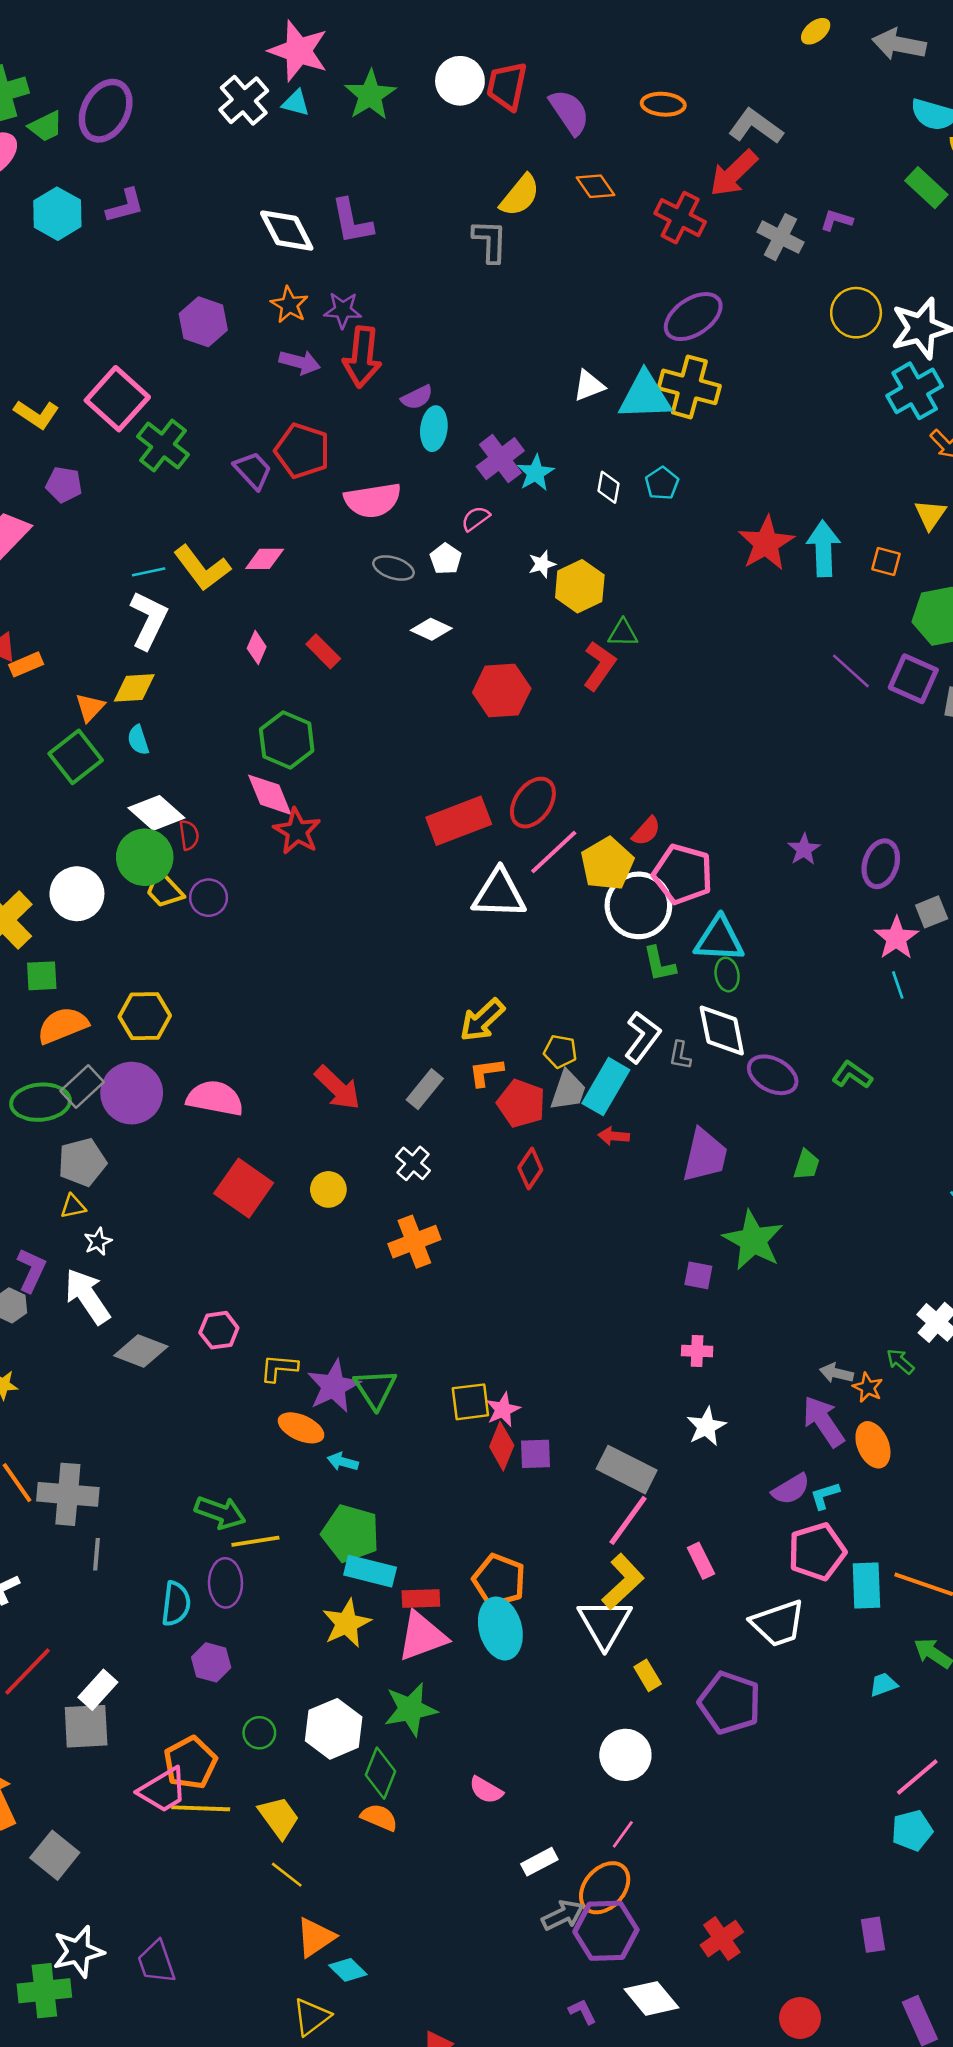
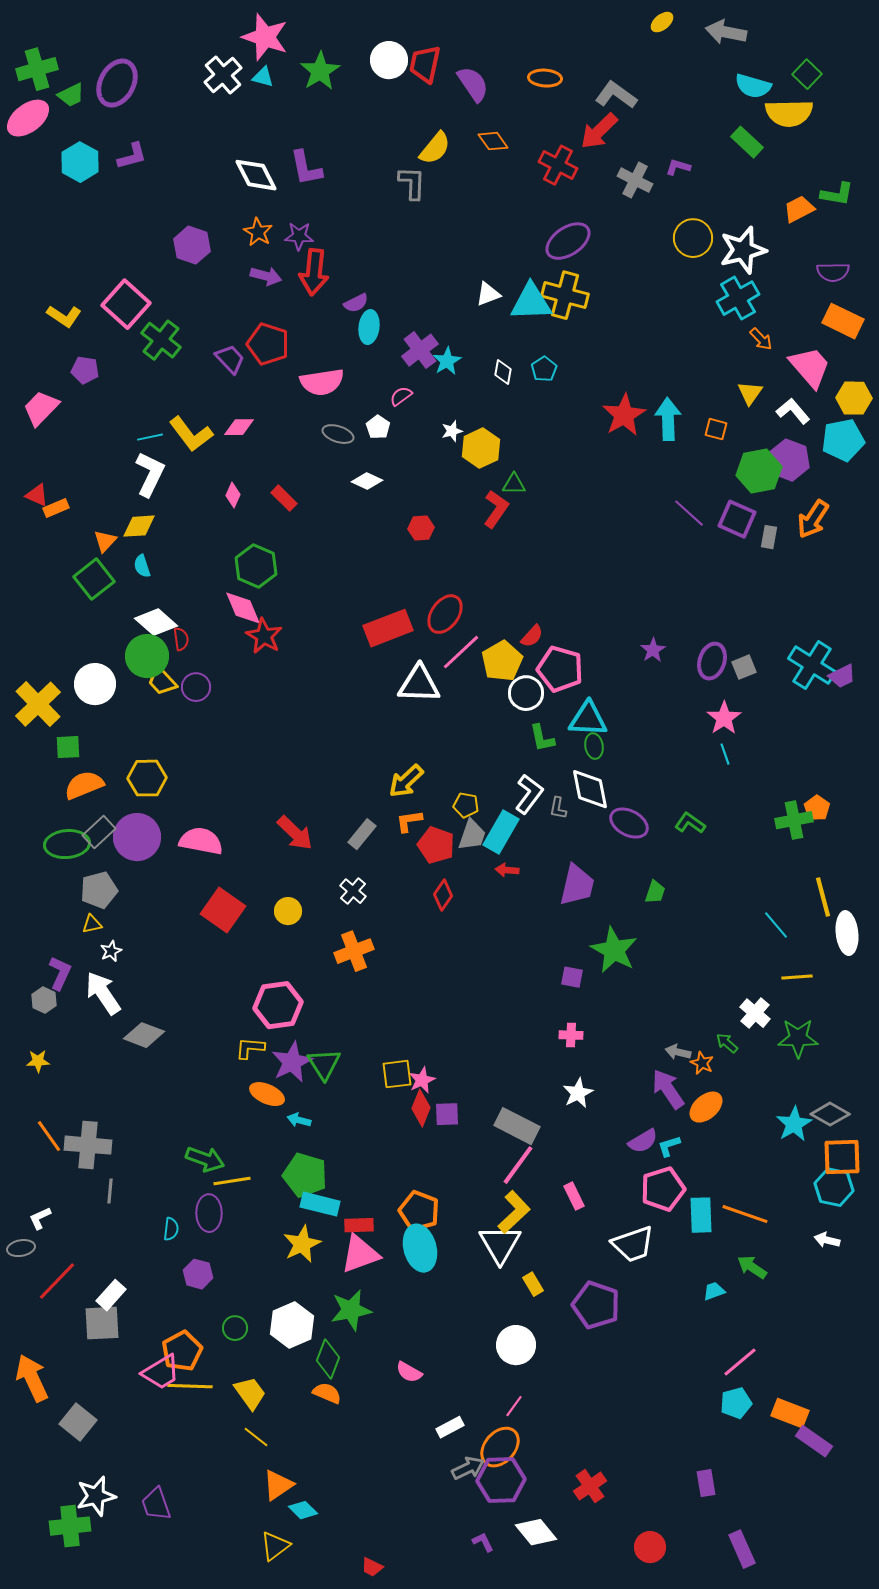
red hexagon: (502, 690) -> (421, 528), size x0.6
white circle: (638, 905) -> (526, 693), size x0.7
gray square: (932, 912) -> (744, 667), moved
pink hexagon: (219, 1330) -> (278, 1005), moved, size x1.6
orange ellipse: (873, 1445) -> (706, 1107), turned 72
cyan semicircle: (176, 1604) -> (171, 1229), size x0.7

